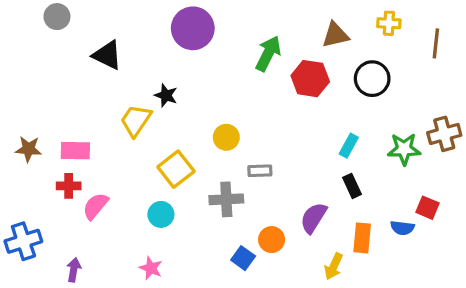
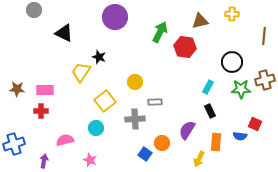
brown line: (436, 43) -> (264, 36), moved
black circle: (372, 79) -> (232, 62), moved
pink semicircle: (96, 206) -> (65, 140), moved, turned 36

